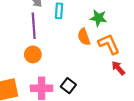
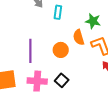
purple line: (34, 26) -> (30, 51), moved
orange circle: (33, 54) -> (61, 50), moved

